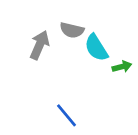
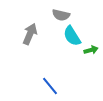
gray semicircle: (72, 30) -> (61, 15), moved

